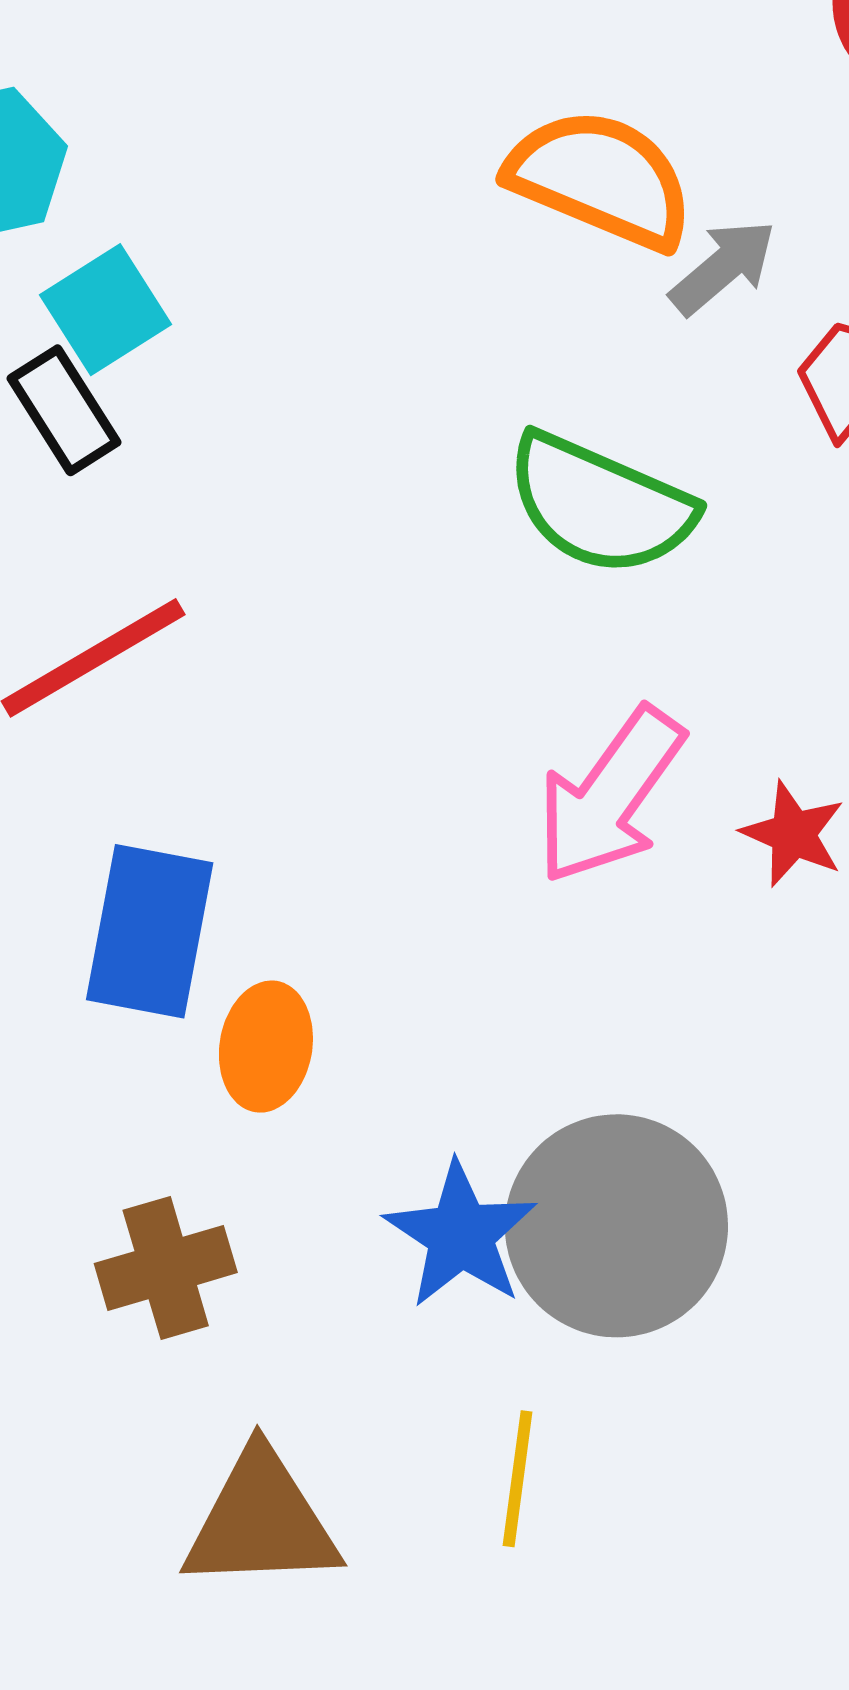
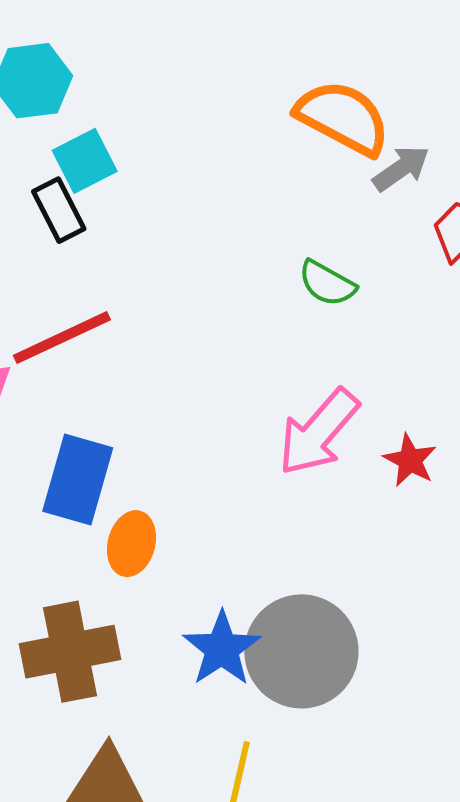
green semicircle: (600, 504) -> (327, 283), size x0.6
brown cross: (166, 1268) -> (70, 652), size x1.4

